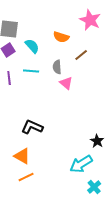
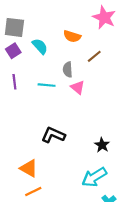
cyan line: (31, 71) -> (47, 85), moved
black L-shape: (32, 127) -> (53, 135), moved
black star: (97, 141) -> (102, 145), moved

